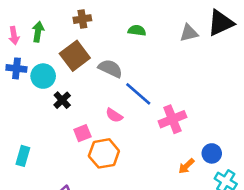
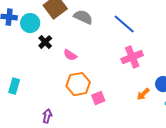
blue line: (138, 94) -> (124, 24), moved
pink semicircle: (114, 115) -> (70, 55), moved
pink square: (82, 133) -> (98, 98), moved

